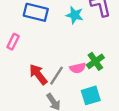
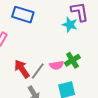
cyan star: (75, 15) -> (70, 25), moved

